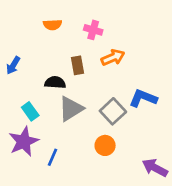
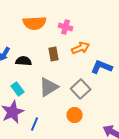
orange semicircle: (53, 25) -> (35, 23), size x1.6
black semicircle: (55, 82) -> (24, 61), moved
blue L-shape: (143, 98) -> (102, 67), moved

